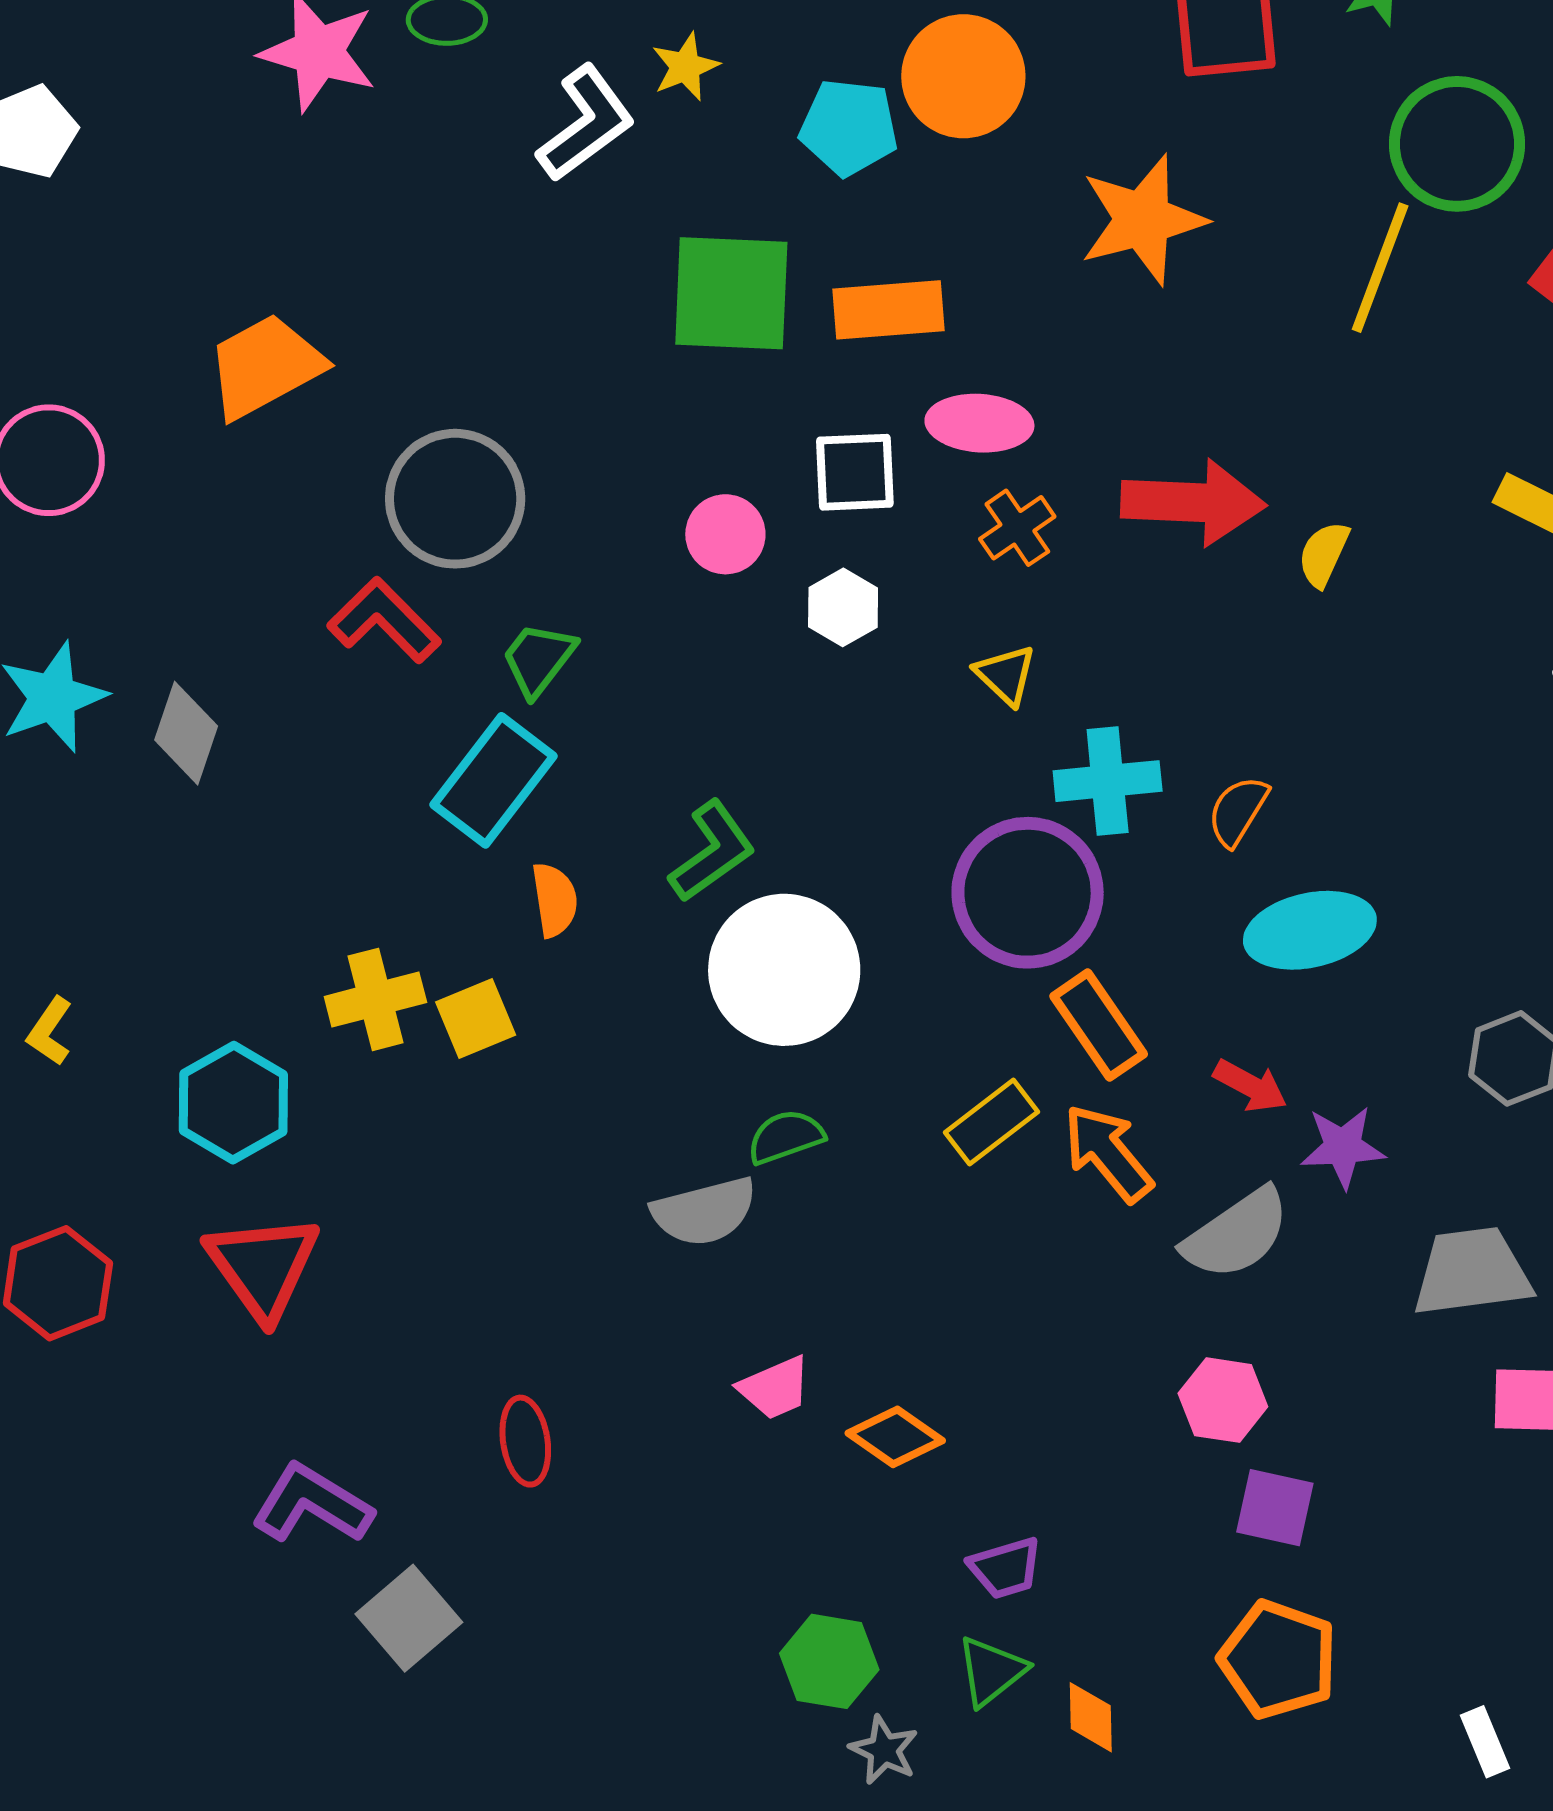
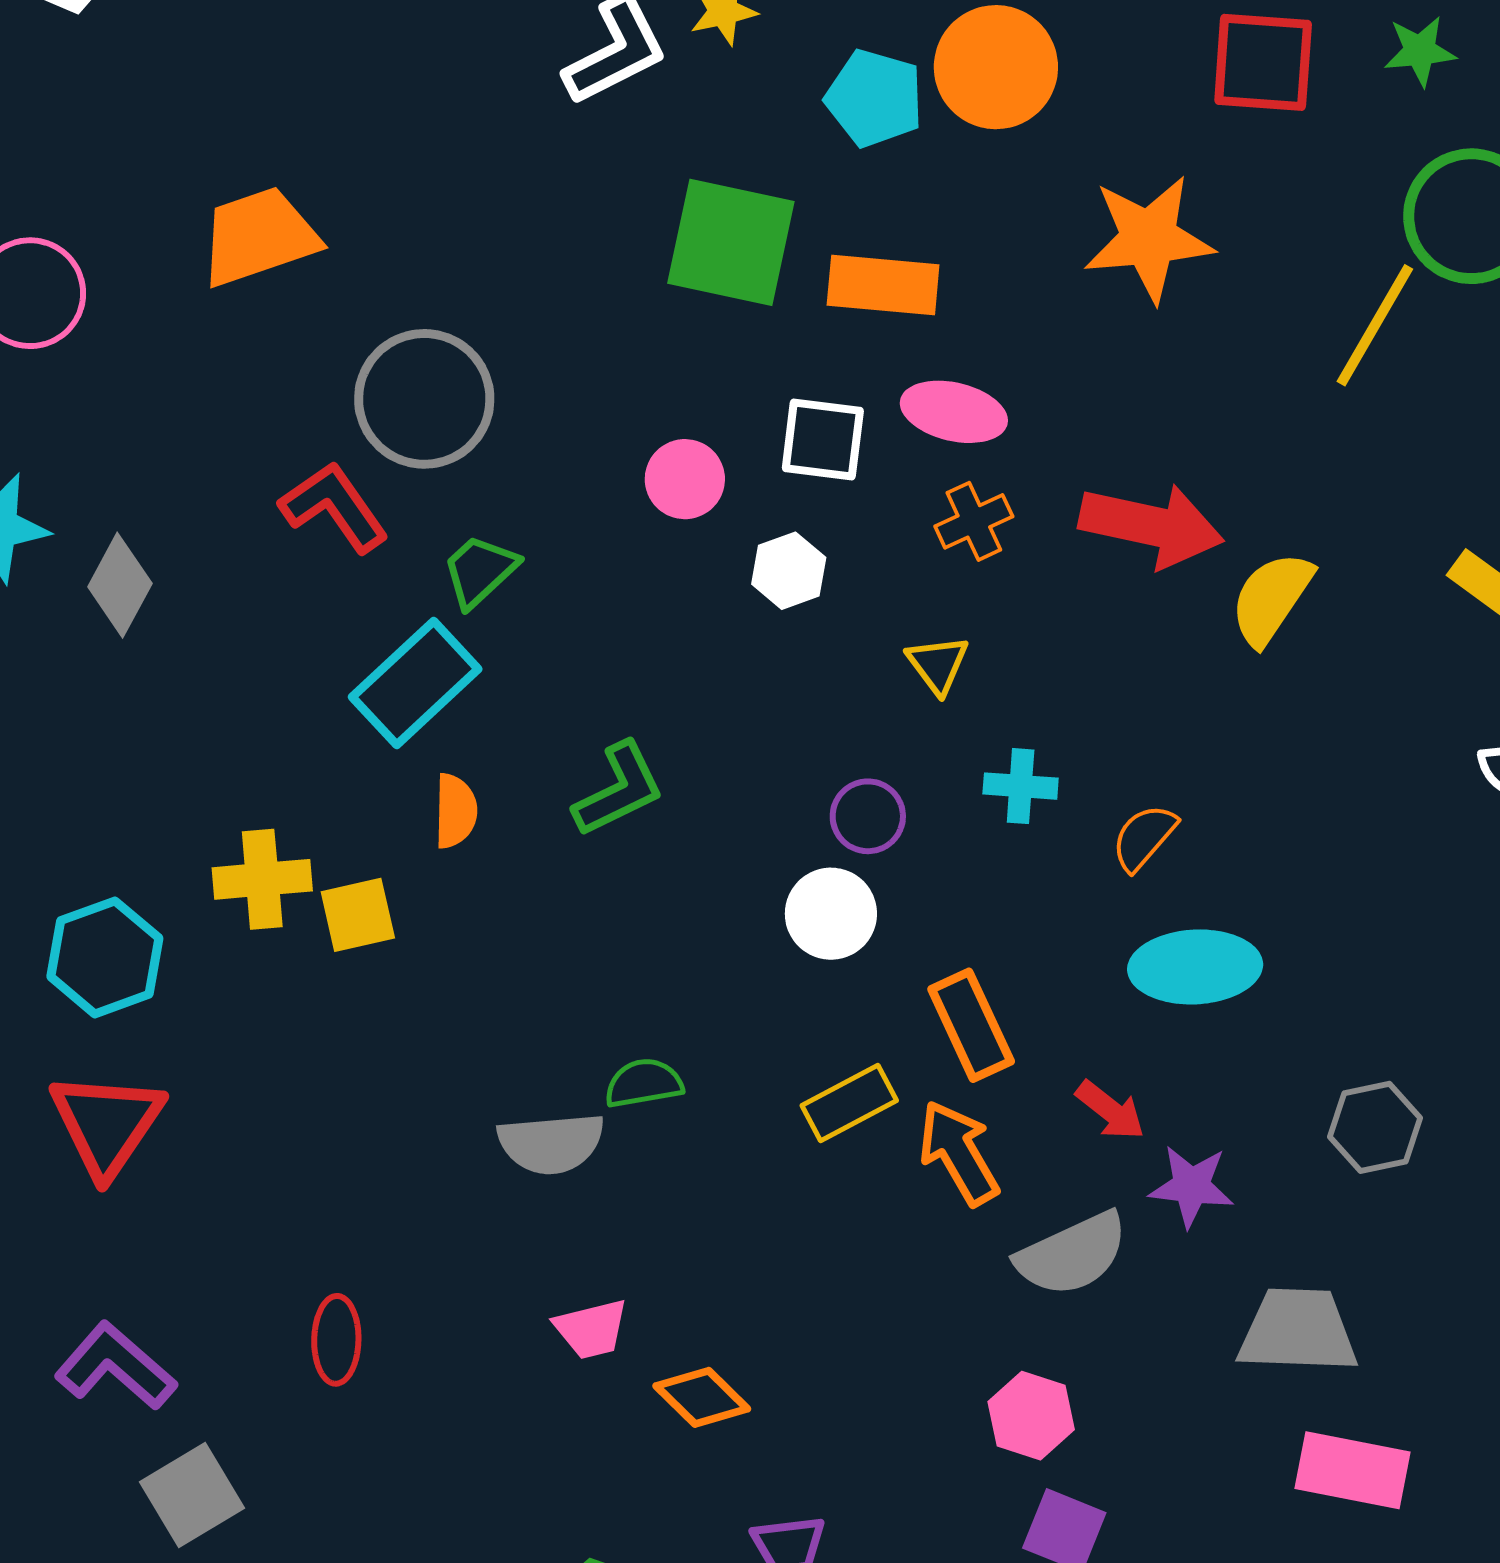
yellow semicircle: (1324, 554) -> (1271, 598), size x1.5
cyan cross: (1108, 781) -> (1021, 786), size x0.7
purple circle: (1028, 893) -> (868, 816), moved, size x0.5
white circle: (784, 970) -> (831, 914), moved, size x0.6

